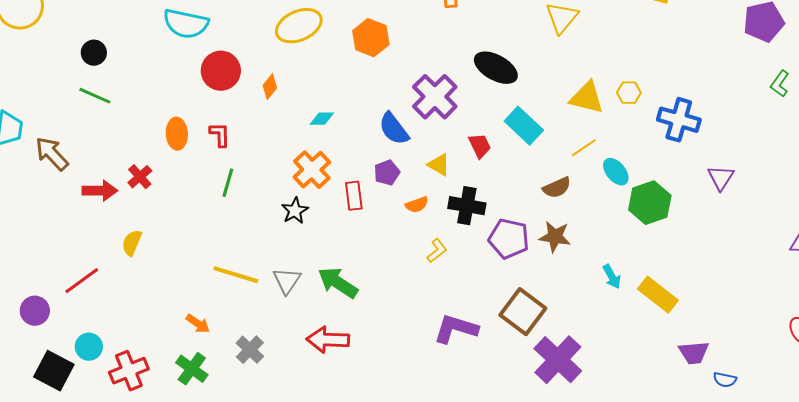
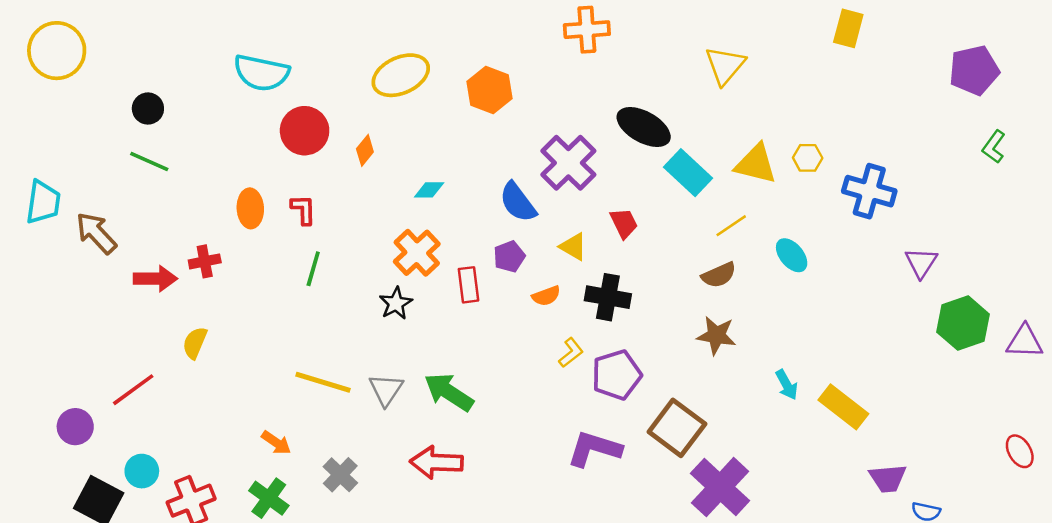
cyan rectangle: (524, 126) -> (688, 173), moved
yellow line: (584, 148) -> (731, 226), moved
red cross: (140, 177) -> (205, 261), turned 30
green hexagon: (650, 203) -> (963, 323), moved
purple pentagon: (509, 239) -> (617, 375), moved, turned -30

